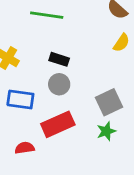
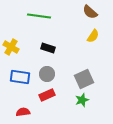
gray circle: (59, 84) -> (47, 74), moved
red rectangle: (58, 124) -> (47, 95), size x0.7

